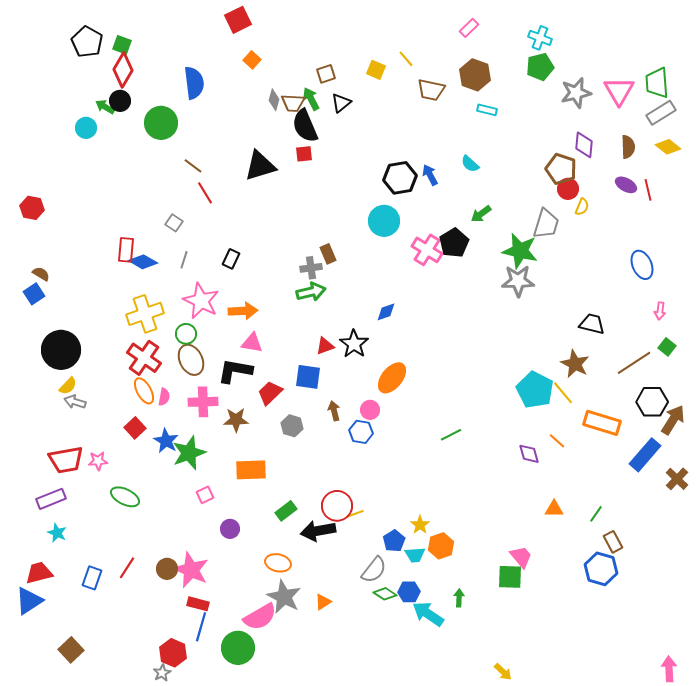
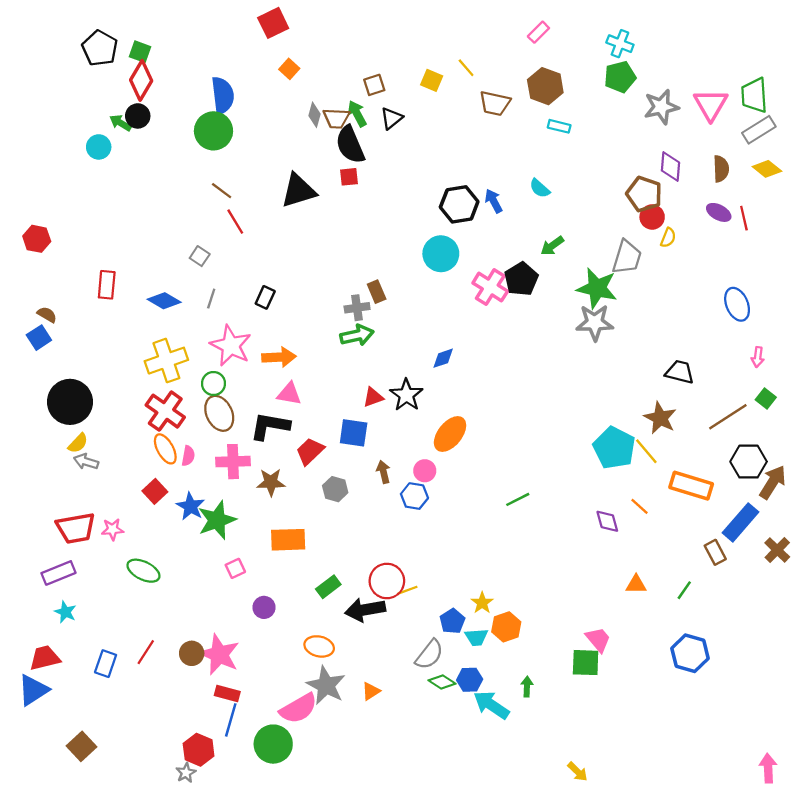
green circle: (161, 123) -> (213, 131), moved
red rectangle: (126, 250) -> (107, 285), moved
brown rectangle: (613, 542) -> (715, 552), moved

